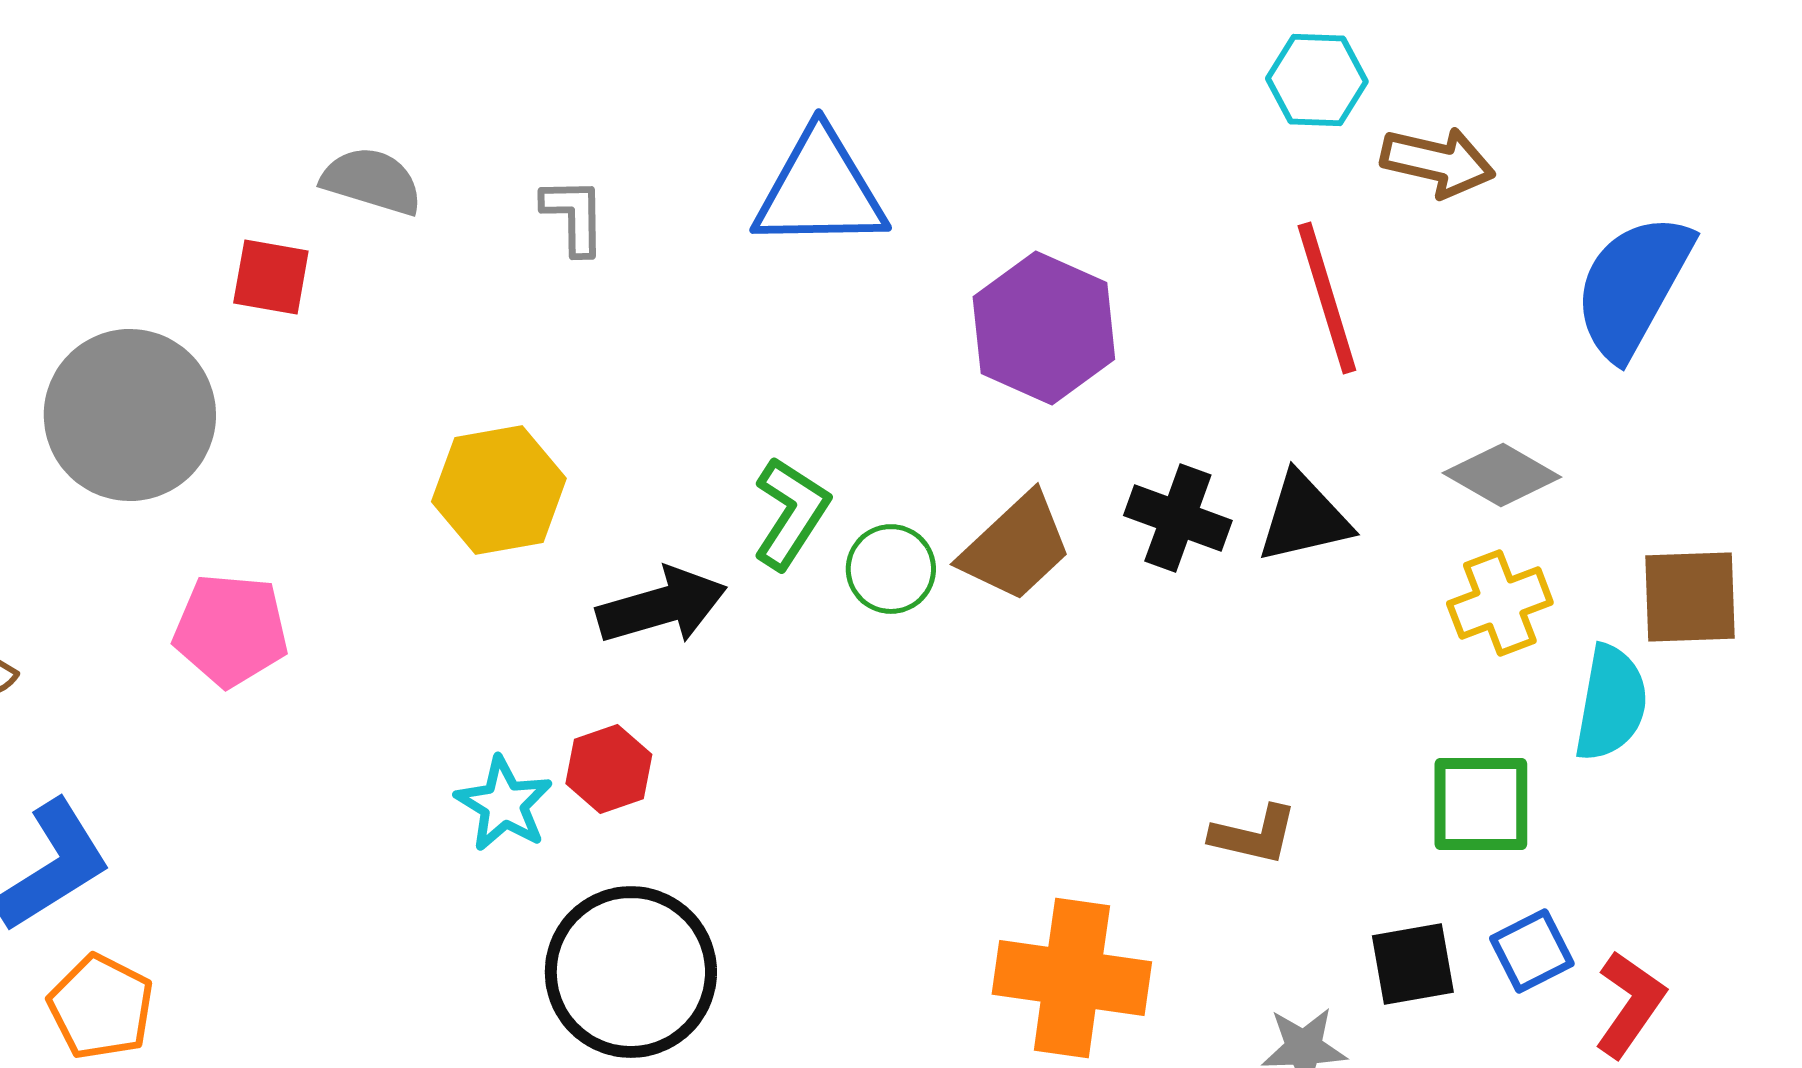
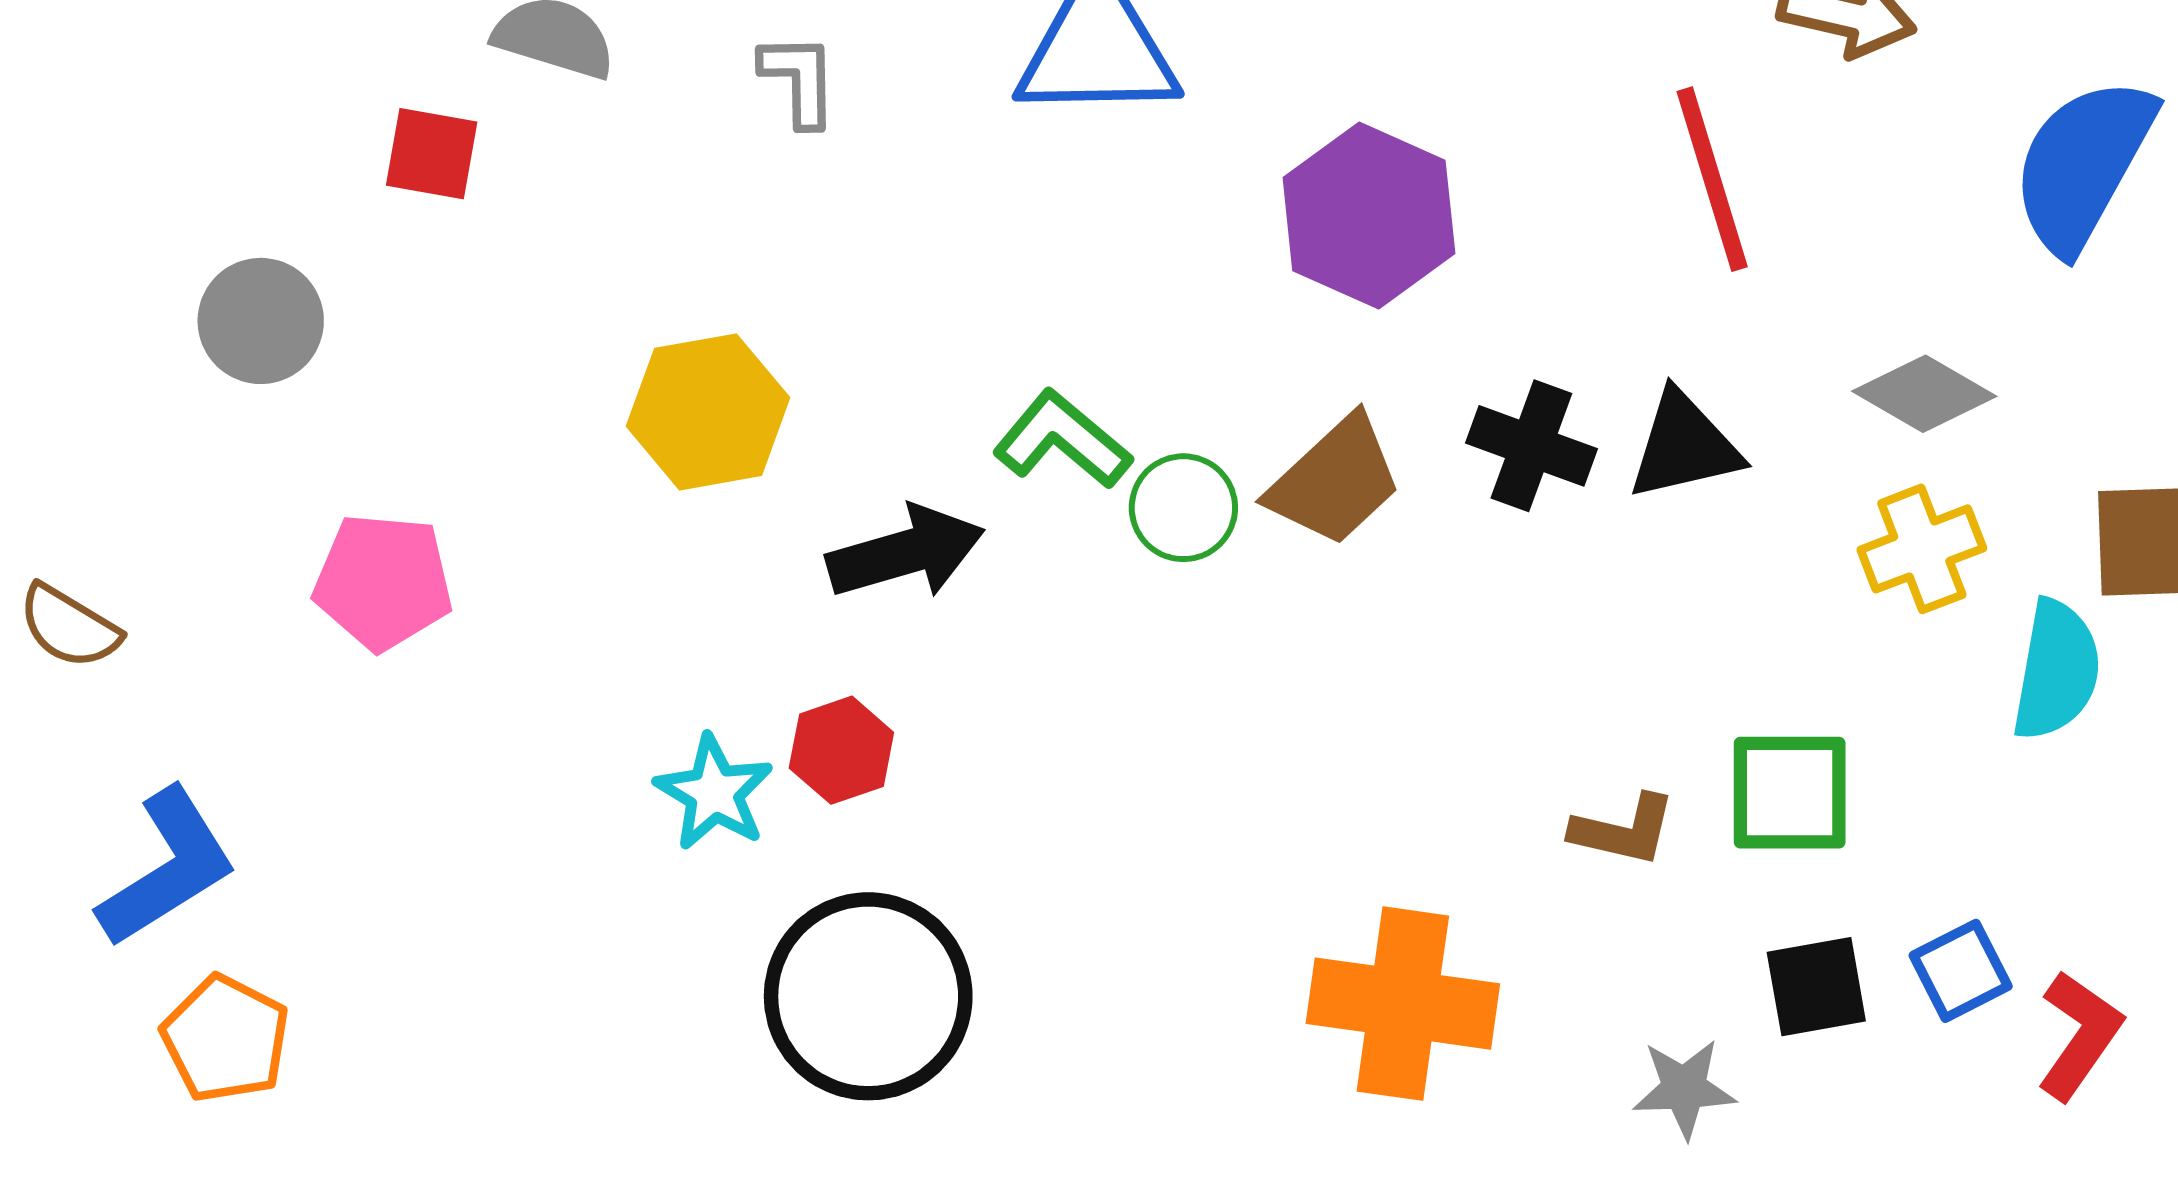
gray circle: (130, 415) -> (261, 321), size x0.6
green L-shape: (791, 513) -> (1062, 440), turned -83
green square: (1481, 804) -> (1790, 793), moved

